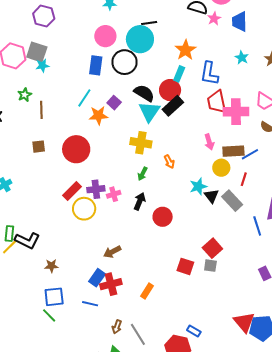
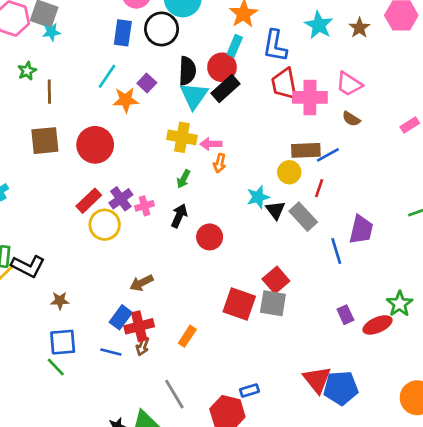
cyan star: (242, 58) -> (319, 25), size x1.5
black semicircle: (144, 93) -> (187, 71), turned 60
pink arrow: (209, 142) -> (211, 144), moved, turned 105
brown square: (39, 147) -> (45, 141), size x1.6
orange arrow: (169, 162) -> (220, 163), turned 40
purple cross: (96, 189) -> (121, 199), turned -30
red square: (185, 266) -> (239, 304), size x1.4
gray square: (210, 266) -> (273, 303), size x1.5
brown arrow: (117, 327) -> (143, 346), moved
blue rectangle: (194, 331) -> (249, 390), turned -48

